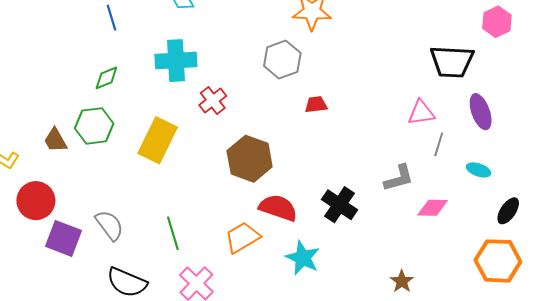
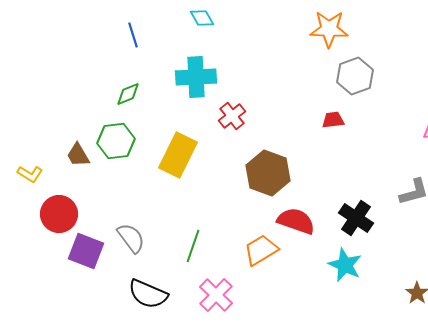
gray hexagon: (282, 60) -> (355, 76), moved
green line: (173, 233) -> (193, 246), turned 36
cyan star: (303, 258) -> (345, 265), moved

